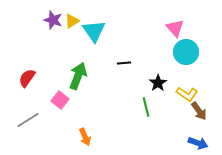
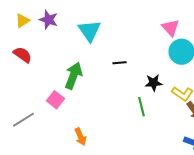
yellow triangle: (72, 21) -> (23, 21), moved
red semicircle: (27, 78) -> (23, 55), moved, turned 90
black star: (158, 83) -> (154, 83), turned 30

